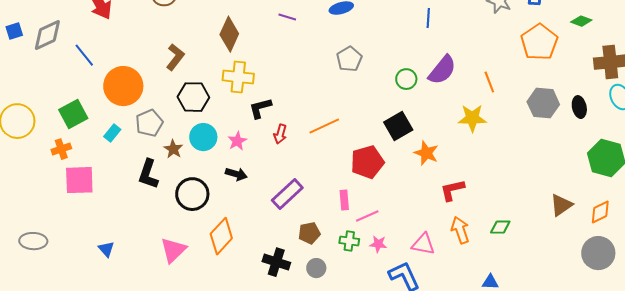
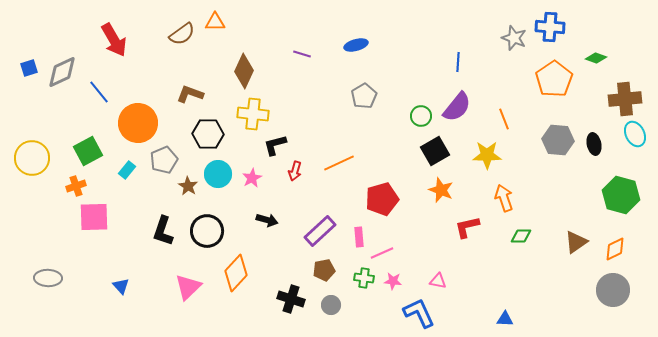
blue line: (428, 18) -> (458, 62), moved
brown L-shape: (175, 57) -> (190, 94), turned -108
black square: (398, 126) -> (435, 151), moved
black L-shape: (148, 174) -> (163, 231), moved
black arrow: (236, 174) -> (267, 220), moved
purple rectangle: (287, 194) -> (320, 231), moved
green diamond: (500, 227) -> (521, 236), moved
orange arrow: (460, 230) -> (504, 198), moved
pink triangle: (423, 244) -> (438, 281), size x0.7

